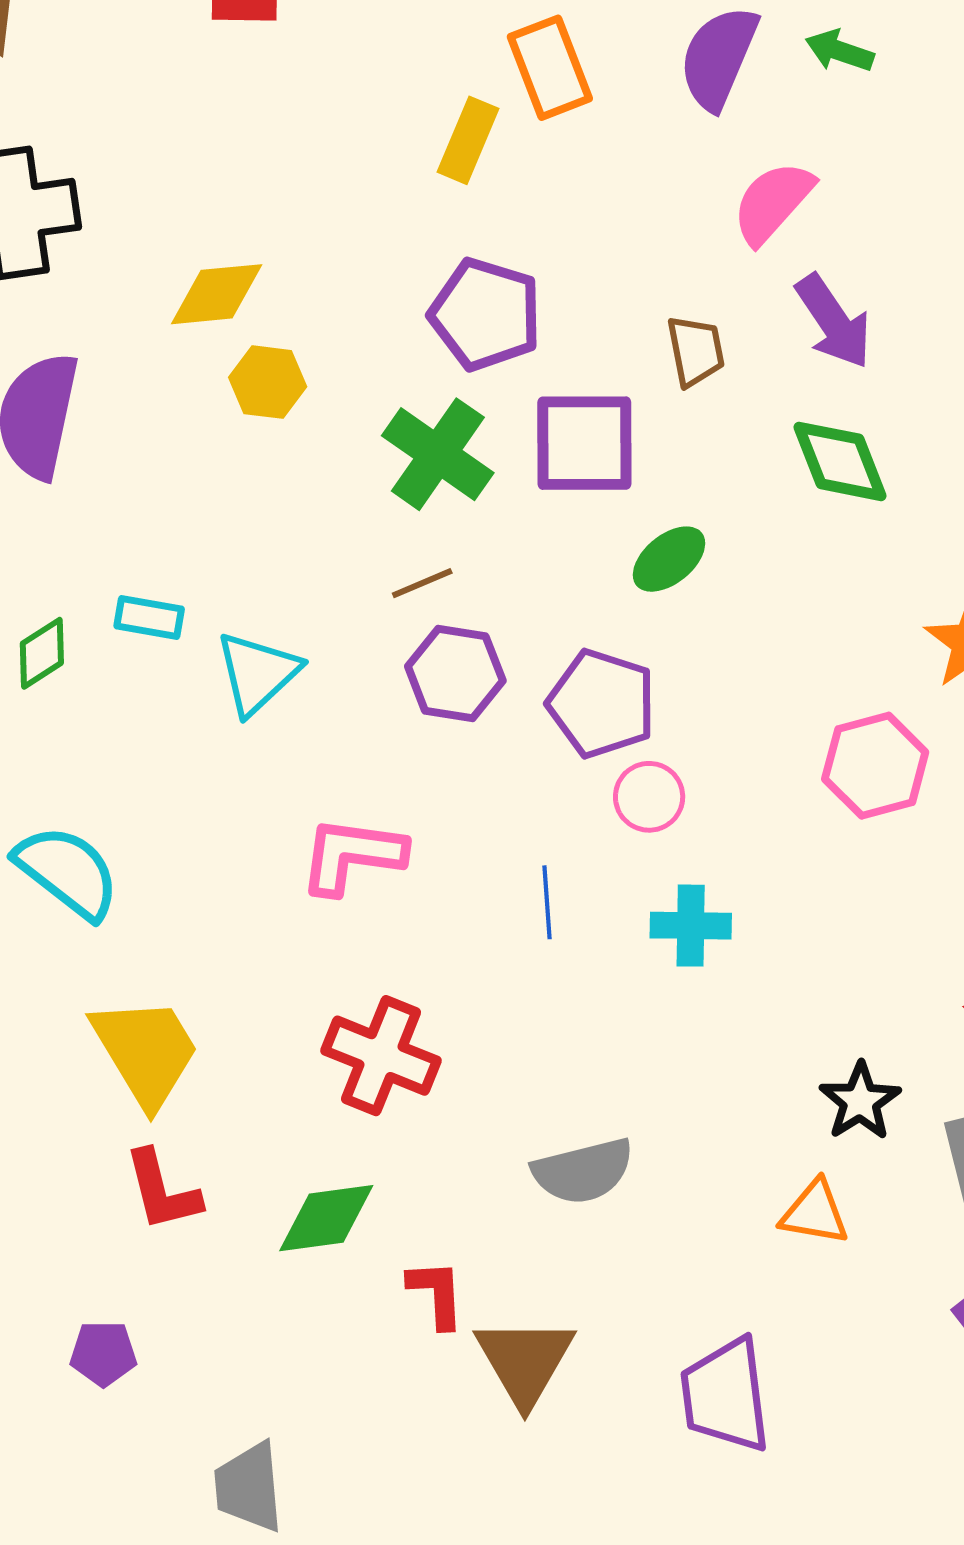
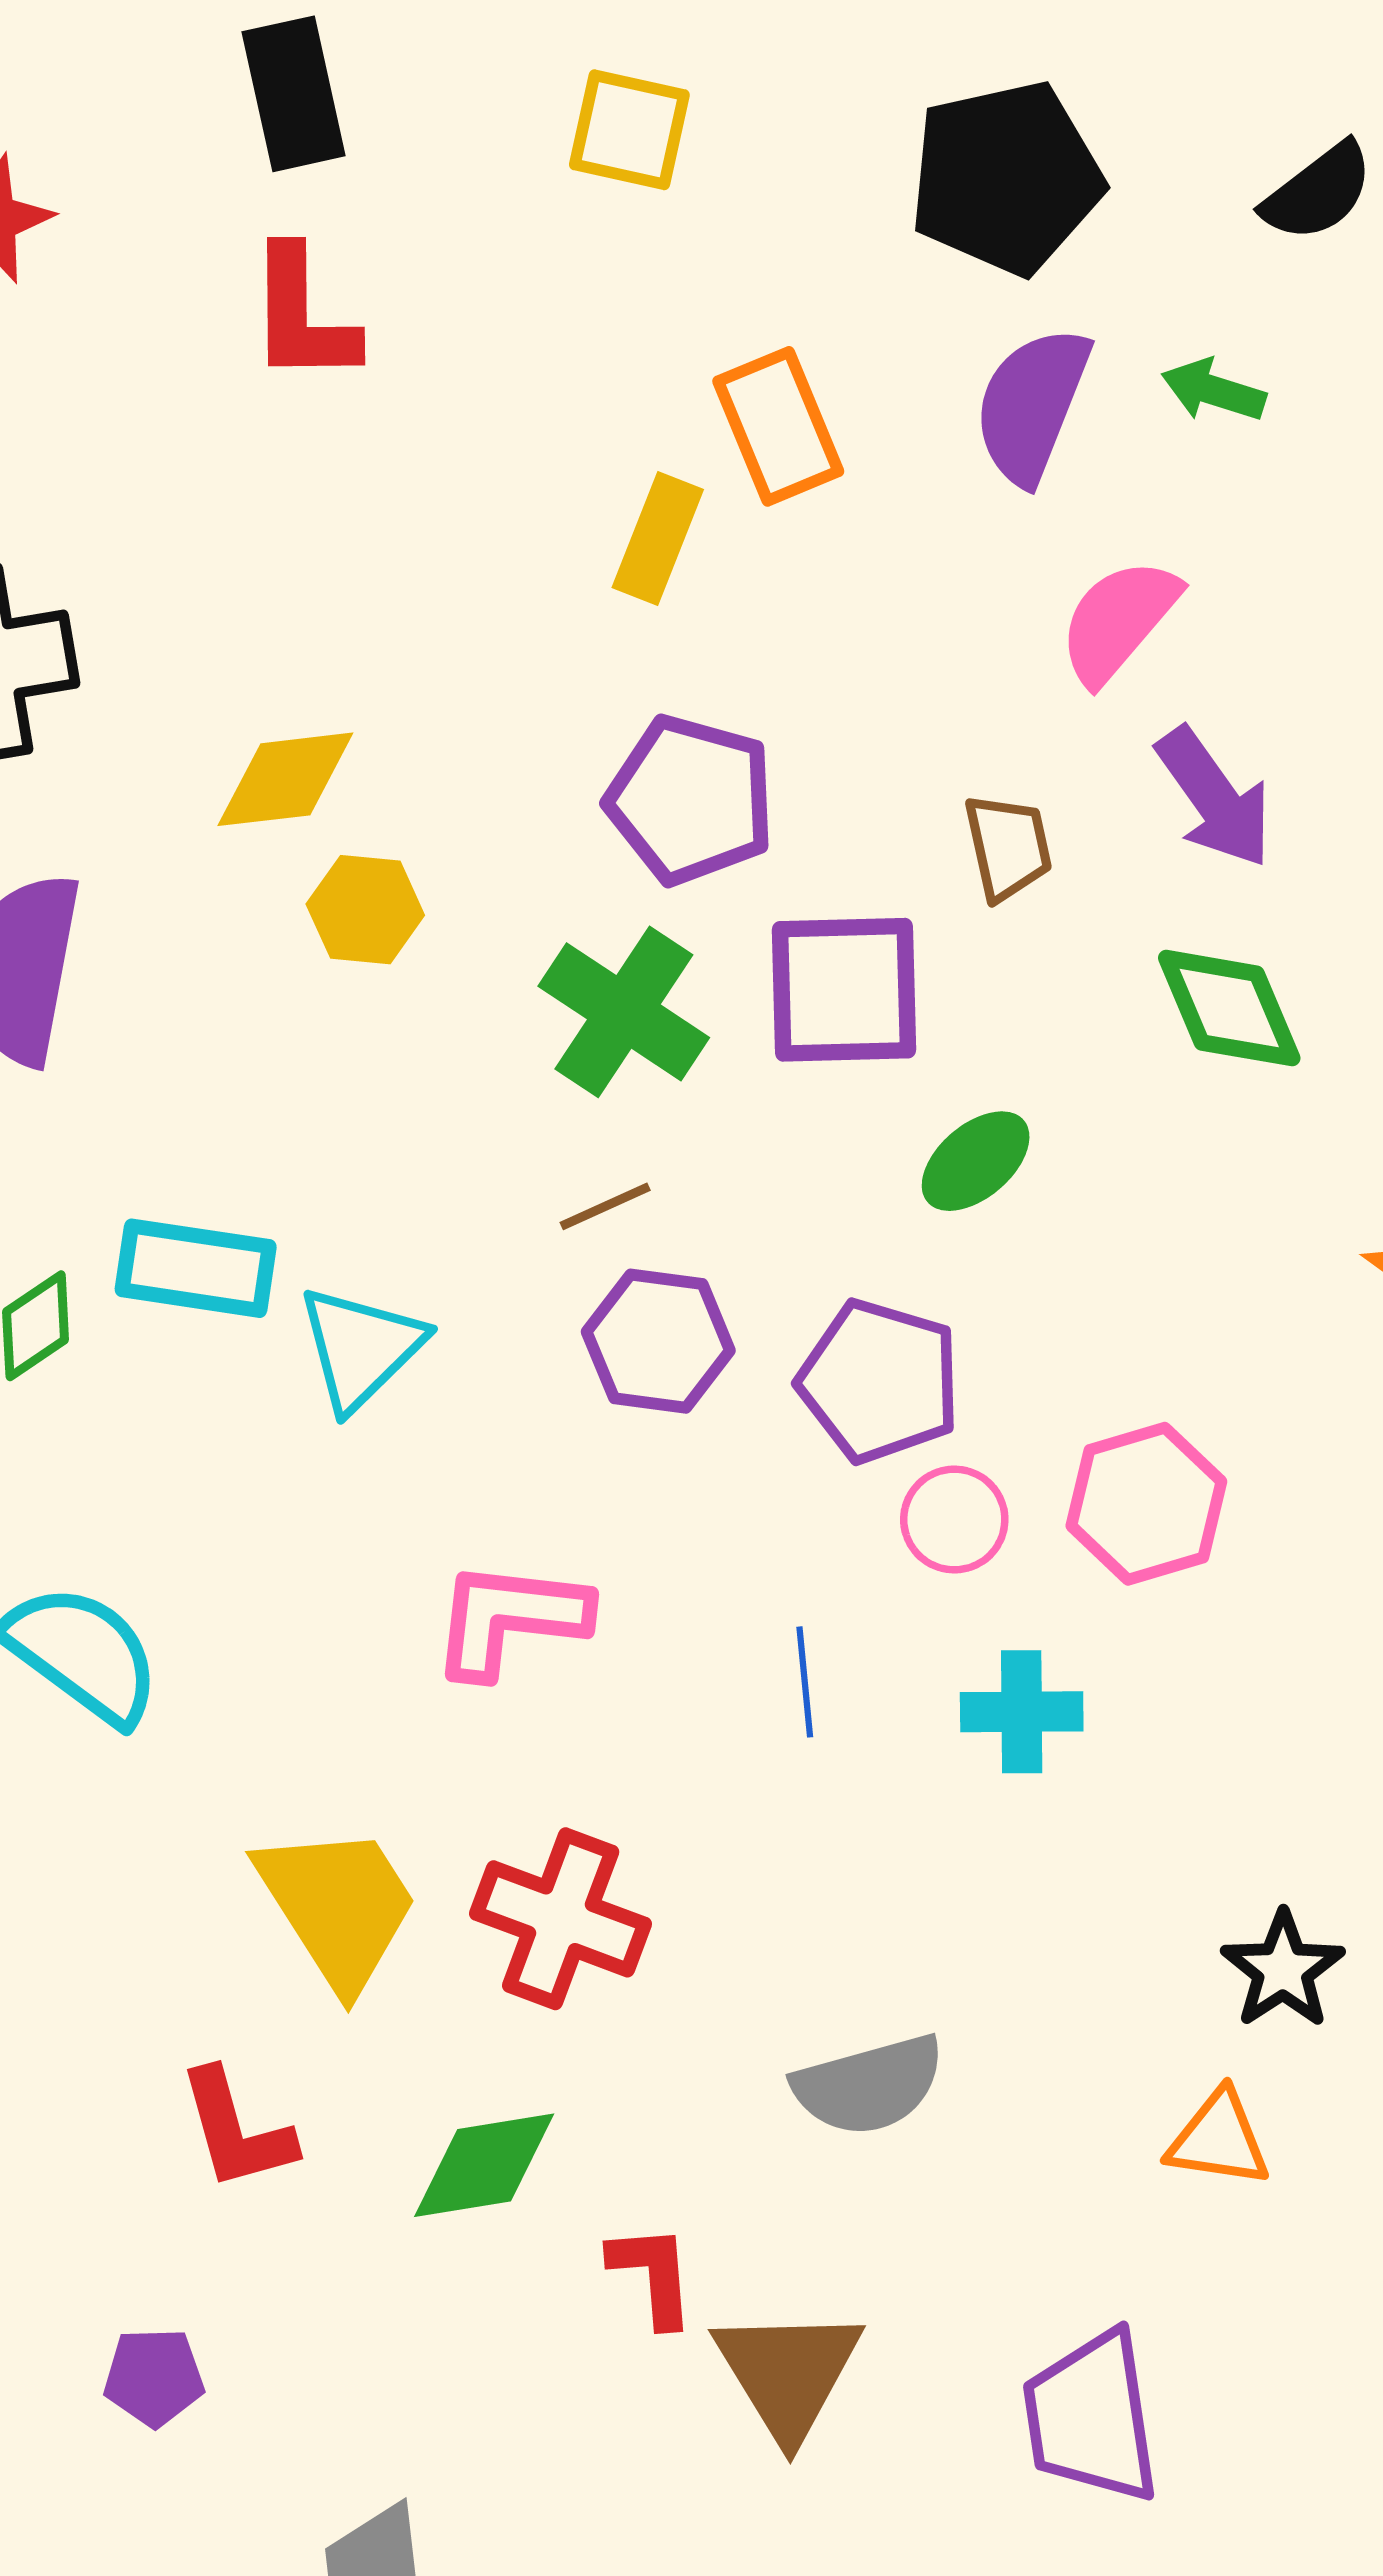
cyan rectangle: (149, 618) -> (196, 1268), size x1.5
pink hexagon: (875, 766) -> (1146, 1504), moved
yellow trapezoid: (146, 1052) -> (338, 1906), moved

